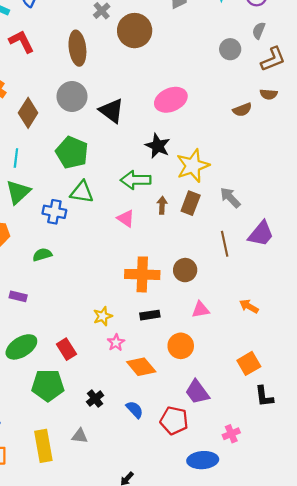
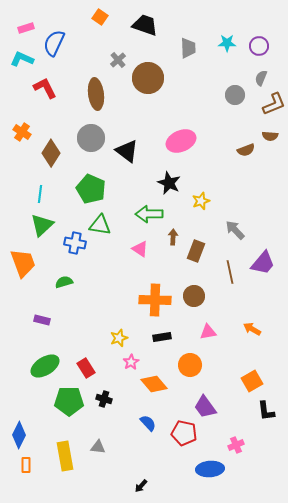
yellow star: (193, 166) -> (201, 201), size x0.6
brown rectangle: (191, 203) -> (196, 251), moved
black cross: (95, 399) -> (104, 399), moved, turned -35

